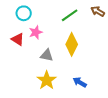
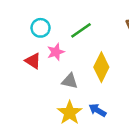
green line: (70, 15) -> (81, 30), moved
blue arrow: (80, 82) -> (98, 110), moved

